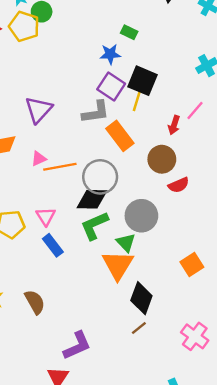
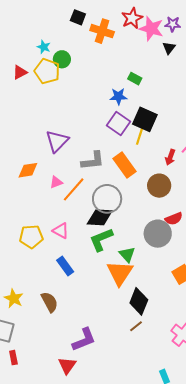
gray L-shape: (96, 112) -> (93, 161), moved
orange line: (60, 167) -> (74, 189), turned -40
red semicircle: (179, 185) -> (174, 219), moved
pink triangle: (46, 216) -> (61, 231), turned -30
gray circle: (141, 216) -> (158, 234), moved
blue rectangle: (53, 245) -> (65, 266), moved

